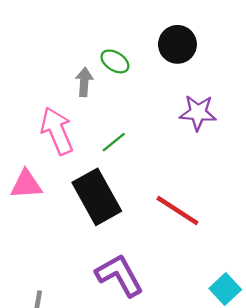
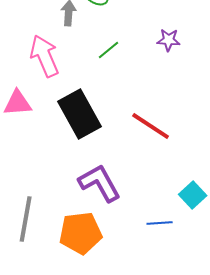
purple star: (198, 113) -> (169, 40), size x0.7
green line: (114, 142) -> (109, 50), moved

